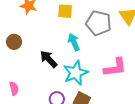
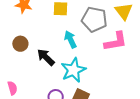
brown circle: (14, 42) -> (20, 44), moved
pink L-shape: (115, 68) -> (116, 41), moved

